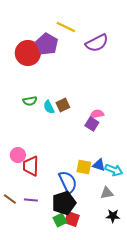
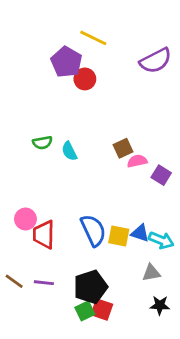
purple semicircle: (97, 43) -> (156, 61), moved
red circle: (28, 53) -> (85, 79), moved, size x0.6
brown square: (63, 105) -> (123, 148), moved
purple square: (92, 124) -> (161, 175), moved
blue semicircle: (68, 182) -> (93, 230), moved

